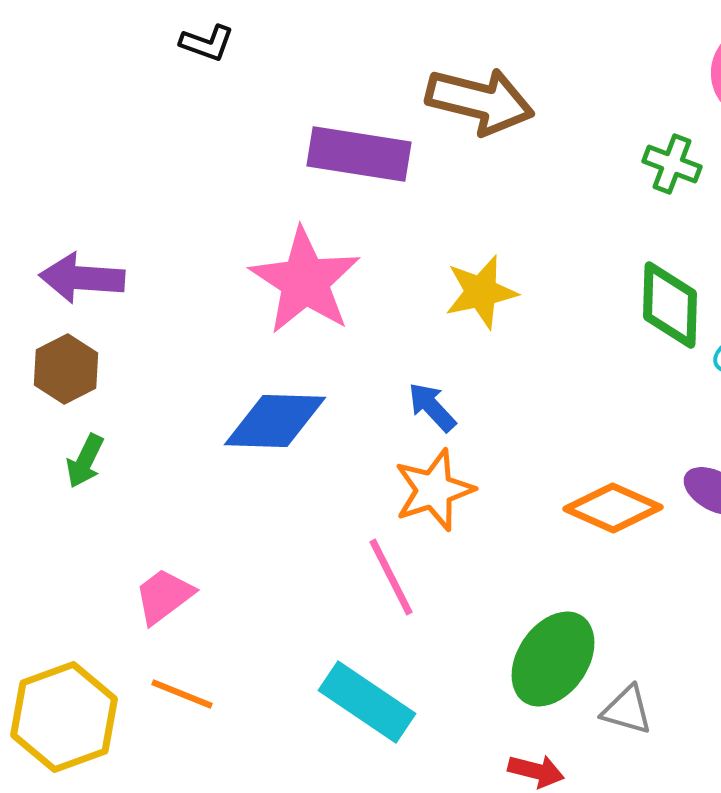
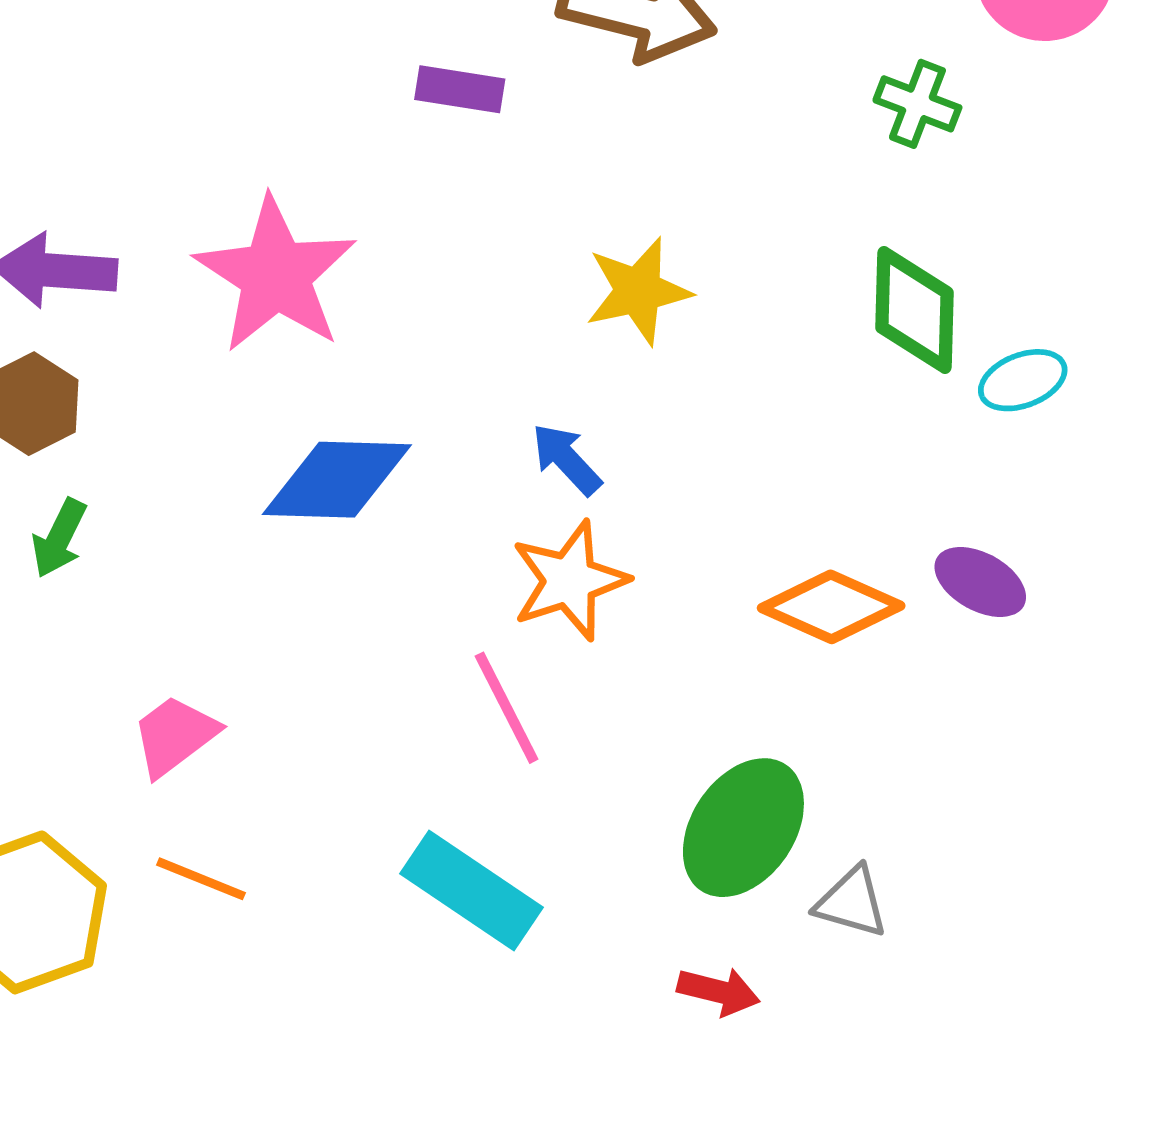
purple rectangle: (359, 154) -> (460, 89), size x0.6
pink star: (305, 281) -> (276, 275), moved

